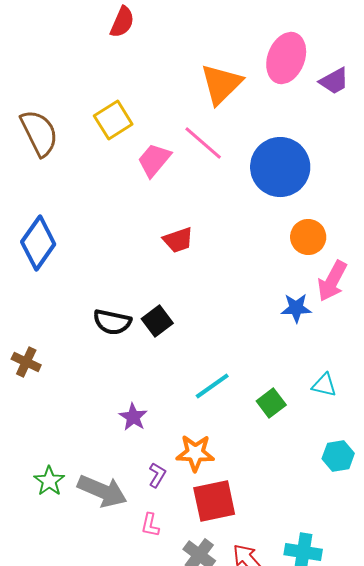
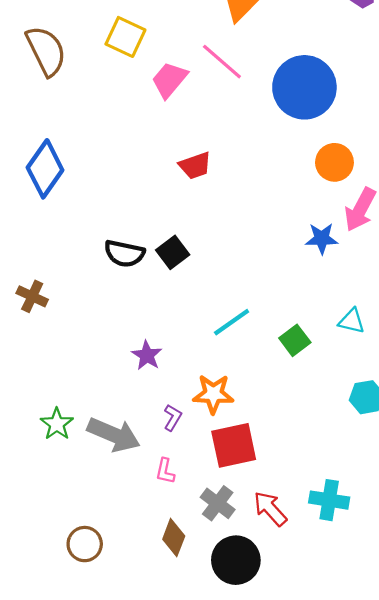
yellow square: (113, 120) -> (125, 37), turned -33

